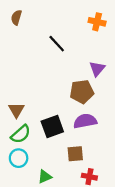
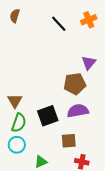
orange cross: (97, 22) -> (89, 20), turned -35
black line: (57, 44) -> (59, 24), moved
green semicircle: (21, 134) -> (19, 123), turned -30

